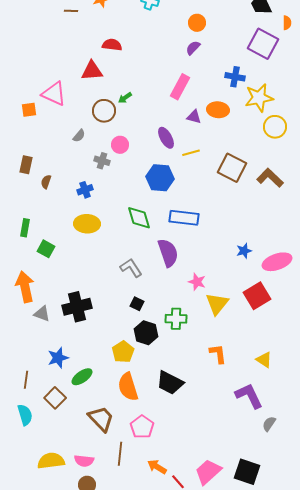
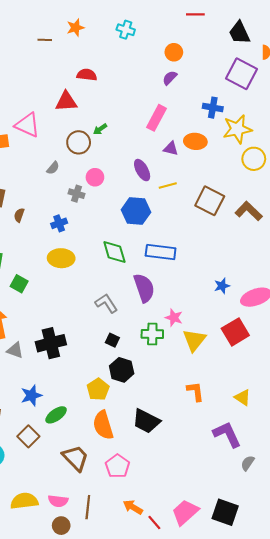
green cross: (176, 319) -> (152, 334), moved
brown line: (120, 454) -> (88, 507), moved

